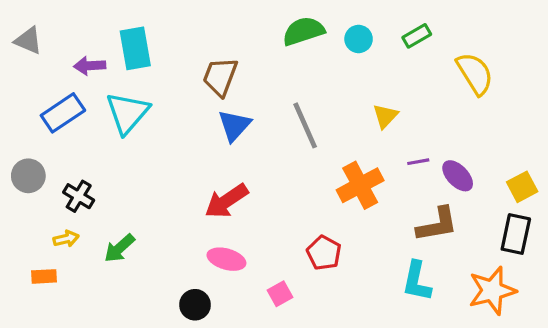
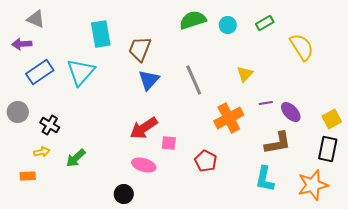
gray triangle: (28, 41) -> (36, 19), moved
cyan rectangle: (135, 48) -> (101, 34), moved
purple arrow: (90, 66) -> (22, 44), moved
pink square: (280, 294) -> (169, 143), moved, turned 35

